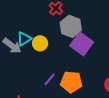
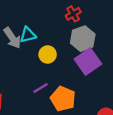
yellow circle: (40, 43) -> (48, 54), moved

